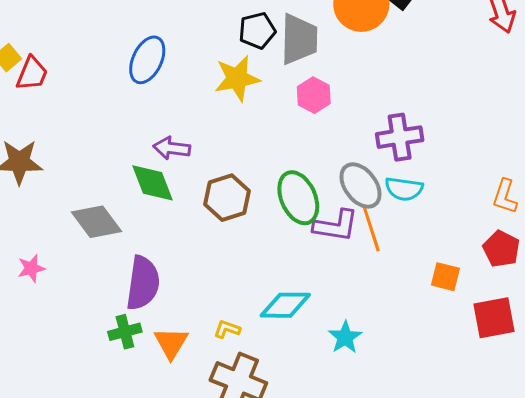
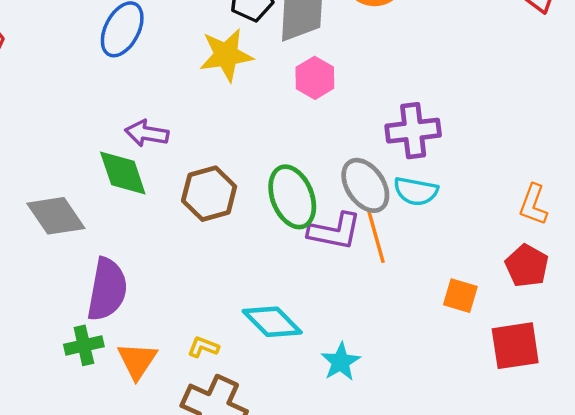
cyan diamond: (285, 305) -> (272, 322), turned 42

